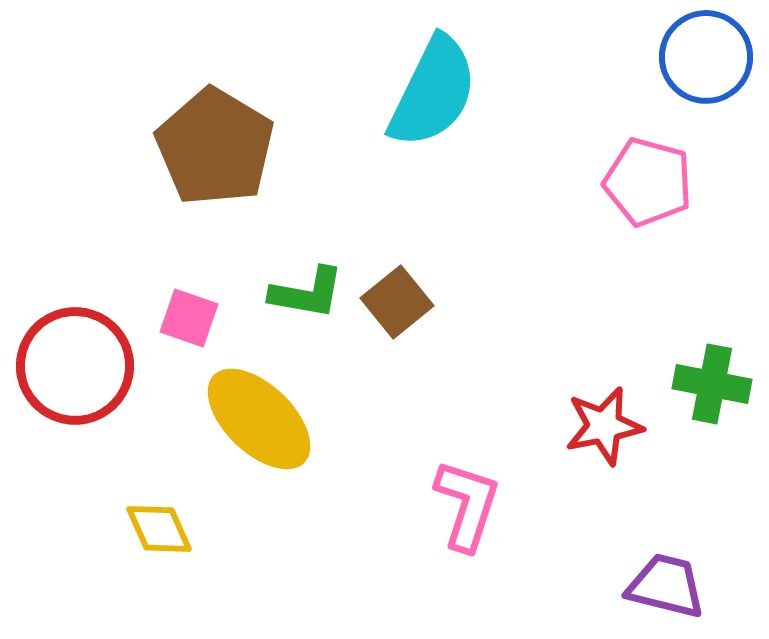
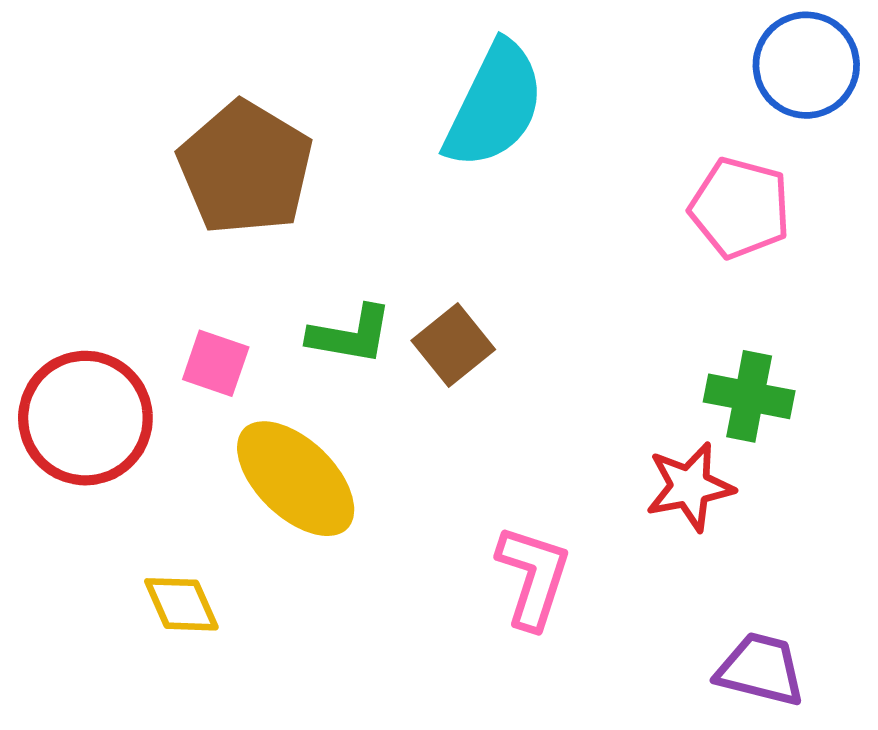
green cross: (712, 384) -> (749, 396), moved

